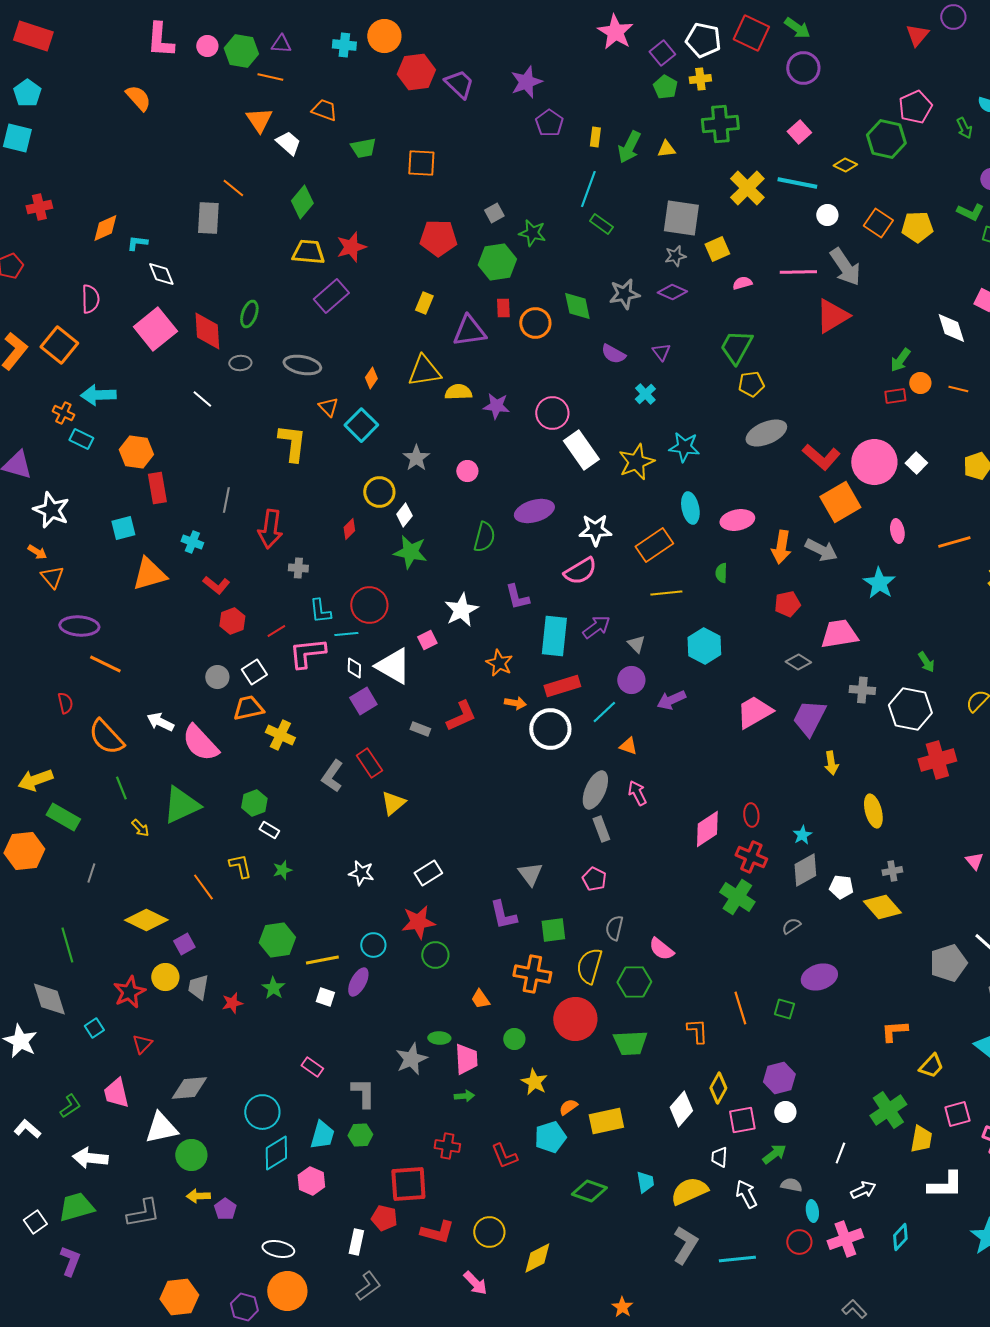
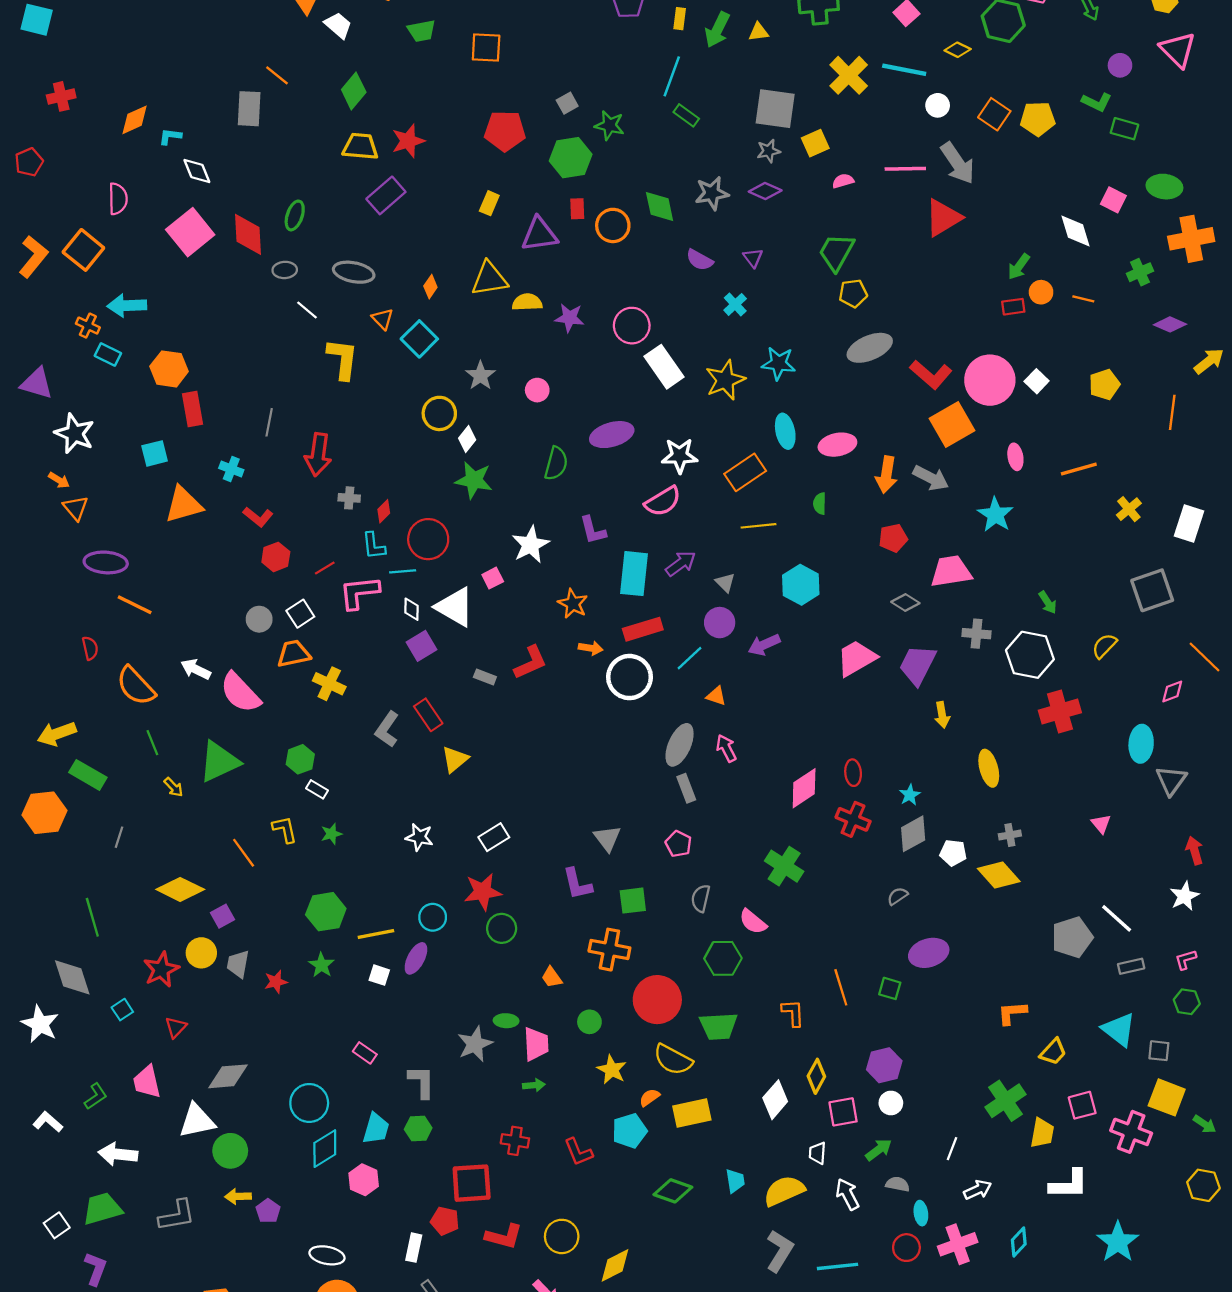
white line: (202, 399) -> (307, 310), moved
red diamond: (349, 529) -> (384, 511), moved
green cross: (737, 897) -> (784, 866), moved
yellow semicircle: (589, 966) -> (673, 1060), moved, turned -78

